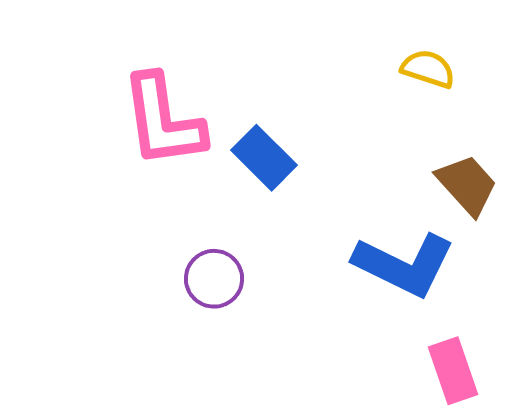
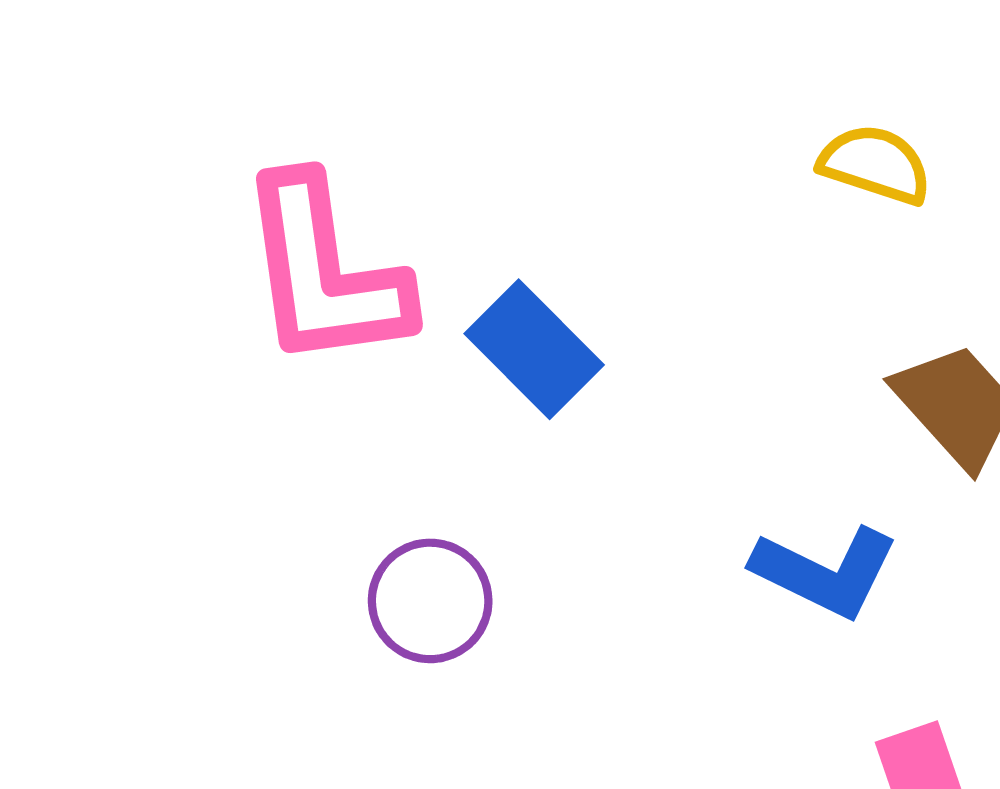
blue L-shape: (404, 265) -> (825, 572), size x0.7

